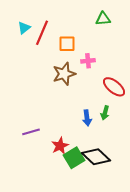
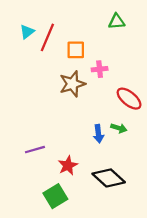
green arrow: (105, 113) -> (119, 128), turned -88
green square: (74, 158) -> (55, 196), moved

